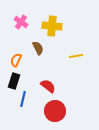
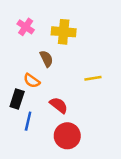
yellow line: (76, 56) -> (93, 78), moved
orange semicircle: (16, 60) -> (32, 81), moved, turned -80

